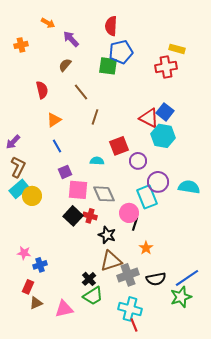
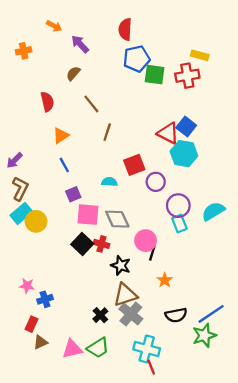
green square: (108, 66) -> (155, 75), moved
cyan semicircle: (189, 187) -> (213, 211), turned -40
cyan rectangle: (147, 197) -> (179, 224), moved, size x0.7
gray cross: (128, 275) -> (131, 314), moved, turned -30
green trapezoid: (93, 296) -> (98, 348), moved

